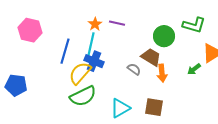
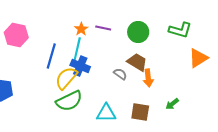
green circle: (164, 36) -> (138, 32), moved
green arrow: (194, 69) -> (172, 104), moved
cyan triangle: (120, 108) -> (106, 113), turned 30

